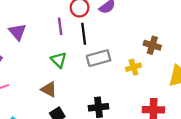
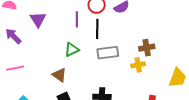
brown cross: (152, 45) -> (147, 48), moved, turned -35
green triangle: (59, 60) -> (72, 50), turned 42

